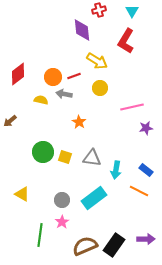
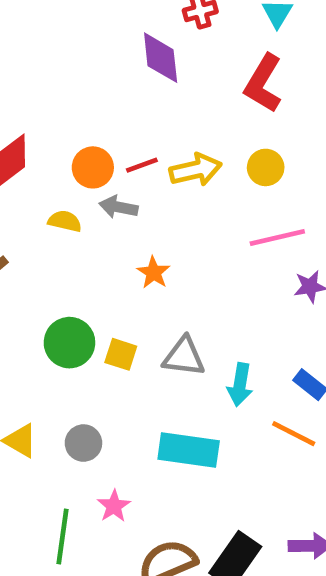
yellow arrow: (97, 61) -> (196, 170), moved, turned -45
yellow circle: (100, 88) -> (266, 167), moved
cyan rectangle: (94, 198) -> (189, 450), turned 45
gray circle: (62, 200) -> (83, 443), moved

